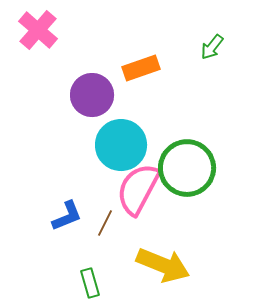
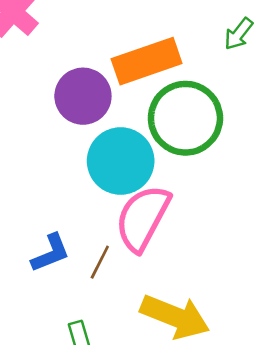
orange rectangle: (141, 68) -> (147, 61), size x1.4
green circle: (187, 168) -> (185, 118), moved

